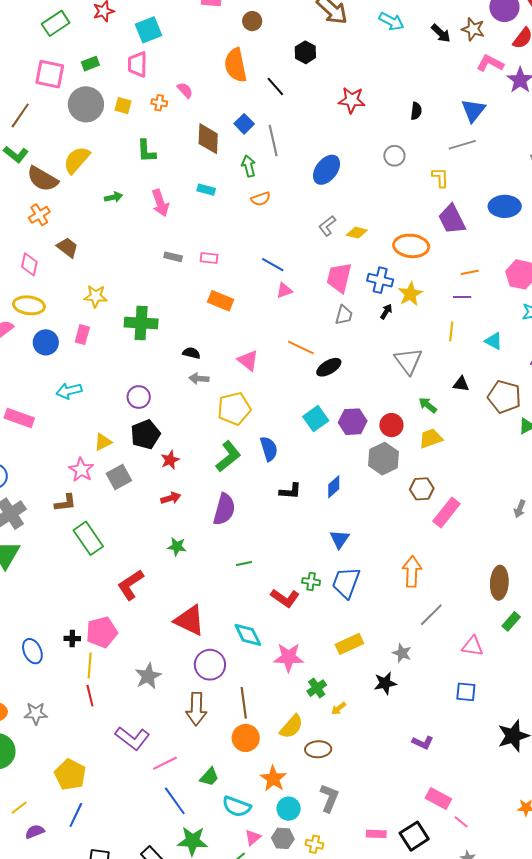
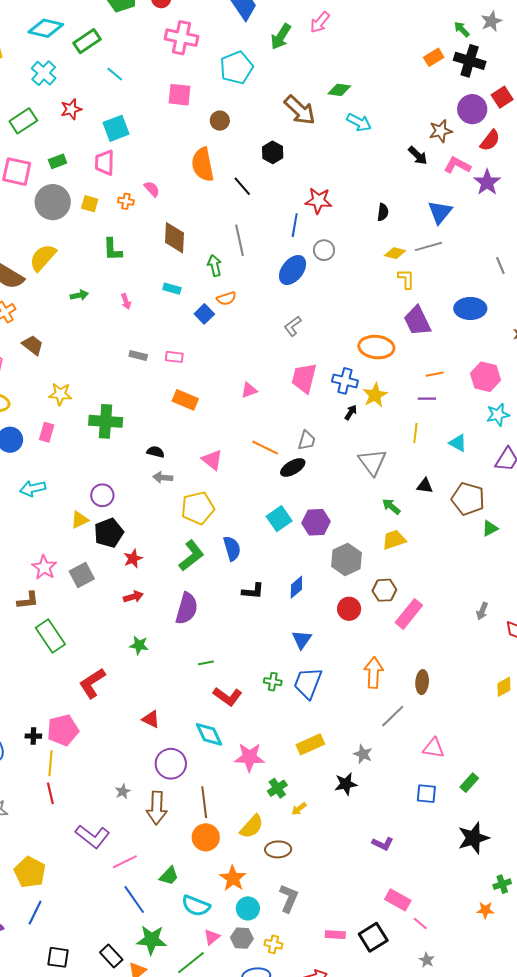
brown star: (473, 29) -> (441, 131), turned -30
black arrow: (441, 33) -> (418, 155), moved
blue square: (244, 124) -> (204, 314), moved
gray circle: (394, 156) -> (324, 250), moved
pink arrow: (160, 203) -> (126, 301), size x0.6
yellow diamond: (357, 233) -> (395, 253), moved
blue line: (273, 265) -> (295, 225), moved, turned 70
gray trapezoid: (344, 315) -> (307, 440), moved
red circle: (391, 425) -> (349, 609), moved
yellow triangle: (103, 442) -> (80, 520), moved
brown ellipse: (499, 583) -> (422, 682), moved, size x0.7
red L-shape: (285, 598) -> (228, 697), moved
red triangle: (190, 620) -> (151, 719), size x0.6
green rectangle: (511, 621) -> (469, 783), moved
gray star: (148, 676) -> (123, 791), moved, size x0.6

